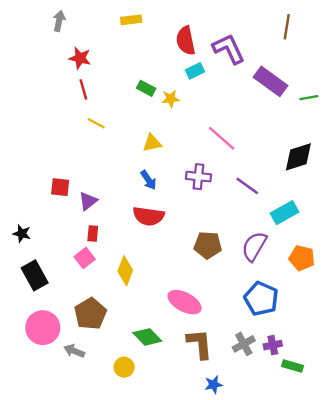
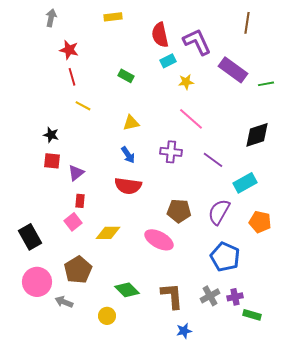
yellow star: (171, 99) -> (186, 82), moved
black star: (22, 234) -> (51, 135), moved
yellow diamond: (125, 271) -> (108, 233), turned 70
pink ellipse: (185, 302) -> (159, 240), moved

